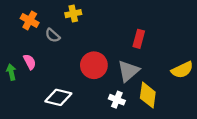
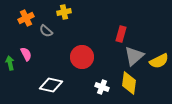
orange cross: (30, 20) -> (26, 18), turned 35
gray triangle: (128, 71) -> (134, 56), moved

